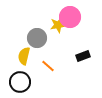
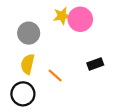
yellow star: (58, 25) -> (62, 16), moved
gray circle: (37, 38) -> (29, 33), moved

